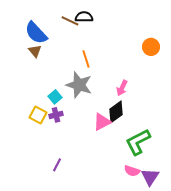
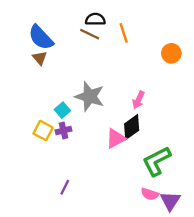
brown line: (70, 21) -> (90, 34), moved
orange line: (86, 59) -> (124, 33), moved

